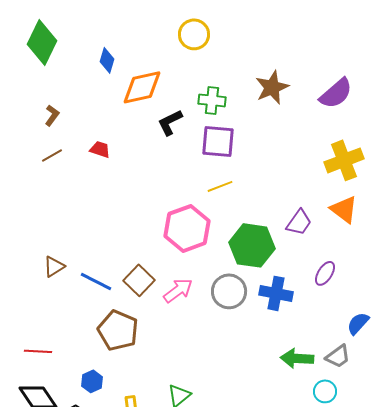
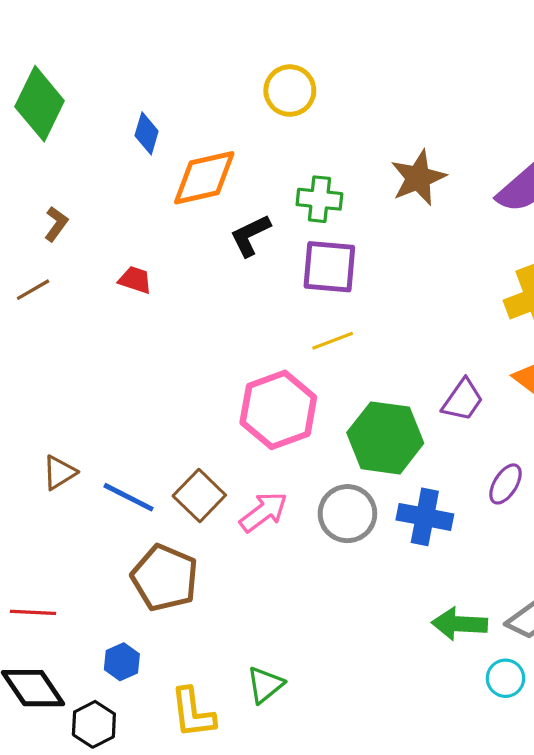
brown line: (52, 155) -> (33, 290), moved

